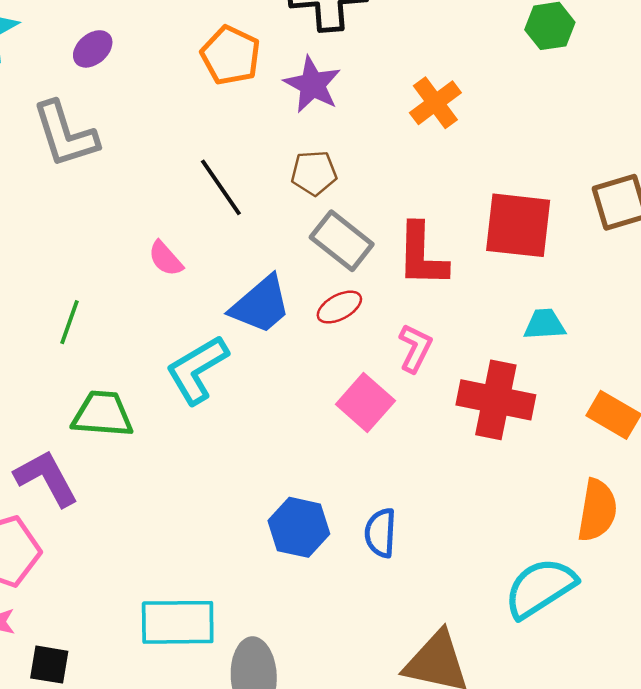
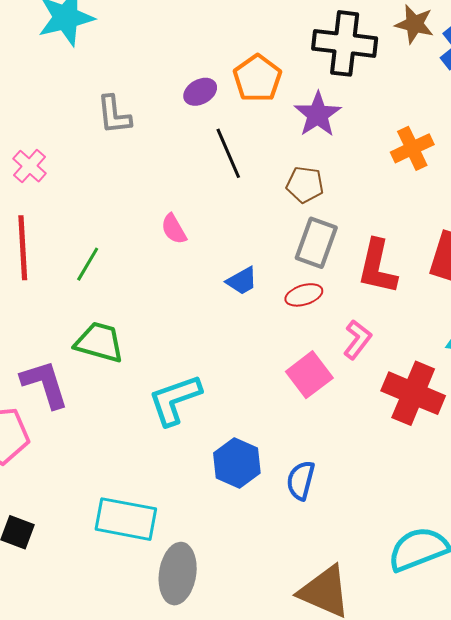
purple ellipse: (93, 49) -> (200, 92), moved
gray L-shape: (65, 134) -> (114, 115), size x0.7
black line: (221, 187) -> (228, 153), moved
gray rectangle: (342, 241) -> (316, 243), turned 60
blue trapezoid: (261, 305) -> (242, 281), size x0.6
cyan L-shape: (197, 370) -> (175, 400), moved

